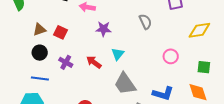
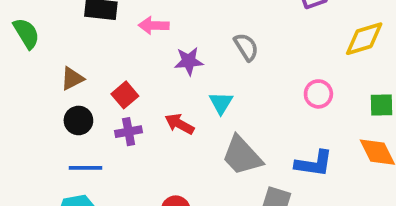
gray semicircle: (145, 22) -> (246, 47), moved
red square: (60, 32) -> (125, 95), moved, turned 32
purple cross: (66, 62) -> (129, 132), turned -32

